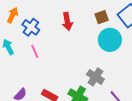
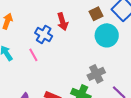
blue cross: (31, 27) -> (44, 34), moved
gray cross: (95, 77) -> (96, 74), turned 36

